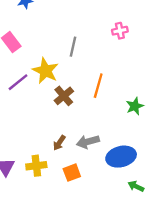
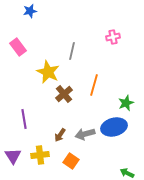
purple line: (18, 82) -> (24, 119), moved, turned -60
blue ellipse: (121, 157) -> (114, 127), moved
orange square: (72, 173) -> (71, 161), turned -35

